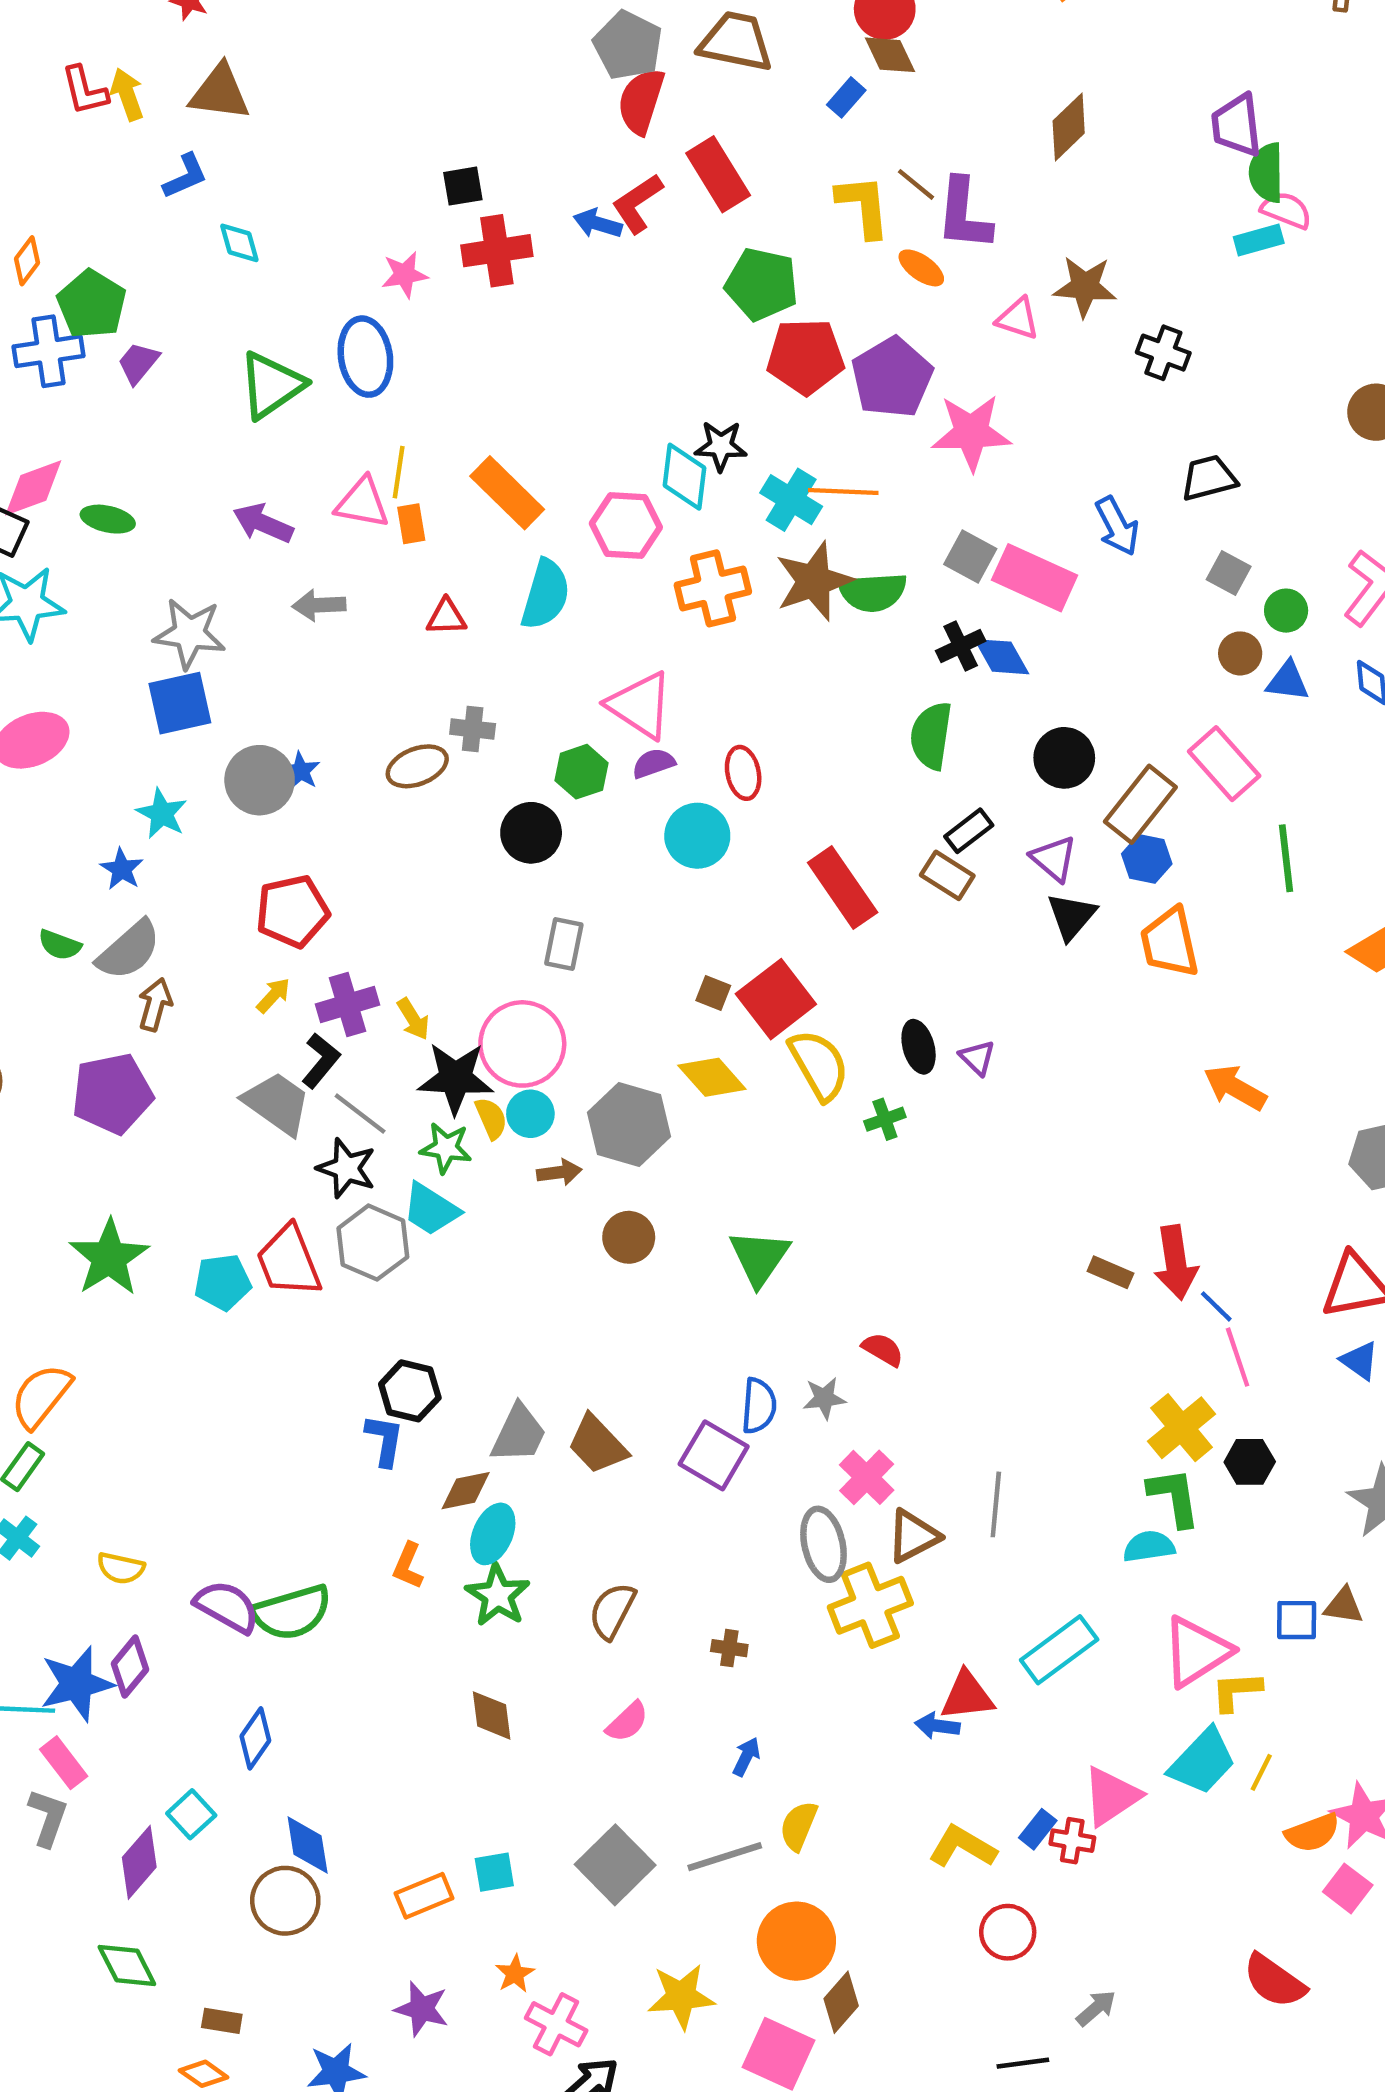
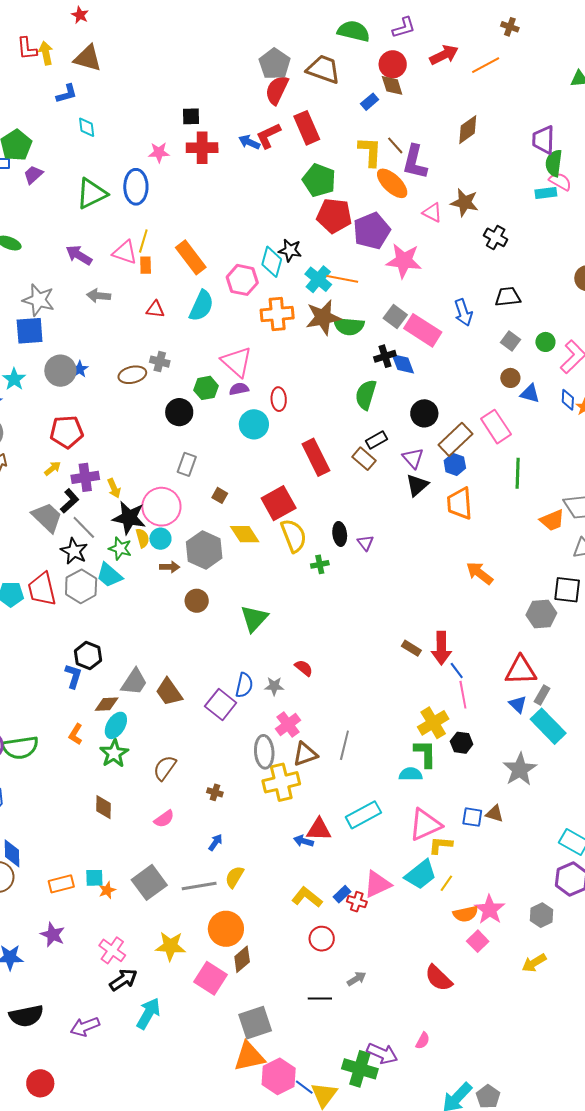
orange ellipse: (921, 268) -> (392, 183), size x1.6
green circle: (1286, 611) -> (545, 342), moved
brown square: (713, 993) -> (220, 495), moved
orange star: (515, 1974) -> (107, 890), moved

